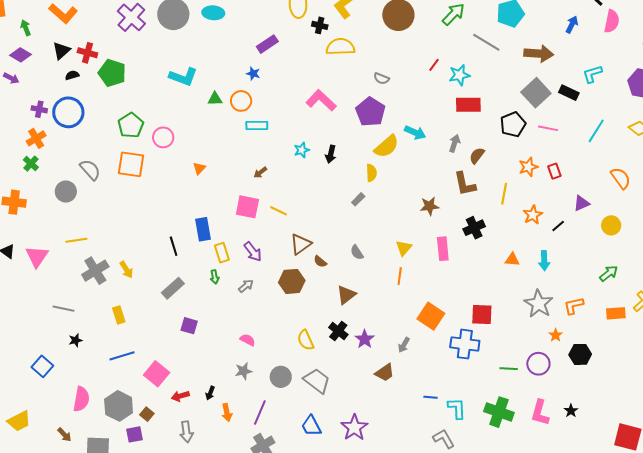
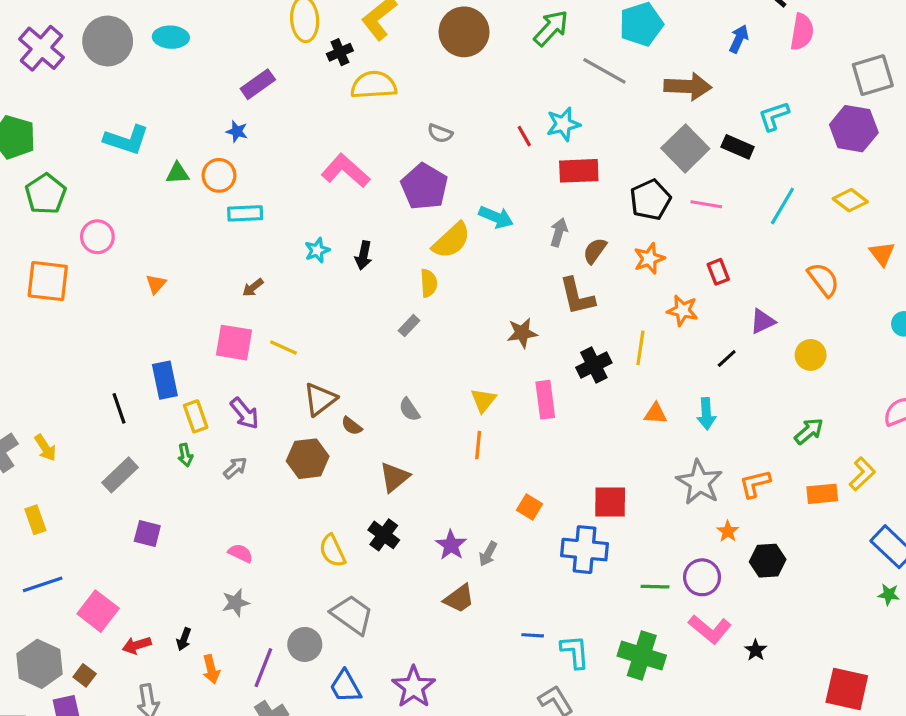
black cross: (320, 25) -> (340, 52), turned -35
red line: (434, 65) -> (524, 136), moved, turned -64
green pentagon: (131, 125) -> (46, 194), moved
orange star: (528, 167) -> (649, 259), moved
yellow line: (504, 194) -> (640, 348), moved
orange star: (533, 215) -> (683, 310), moved, turned -30
orange square: (431, 316) -> (530, 507), size x0.6
purple star: (365, 339) -> (451, 545), moved
gray circle: (281, 377) -> (305, 644), moved
pink L-shape: (540, 413) -> (710, 629), moved, turned -64

